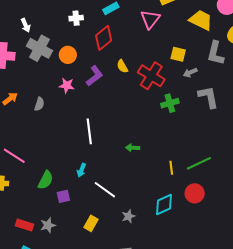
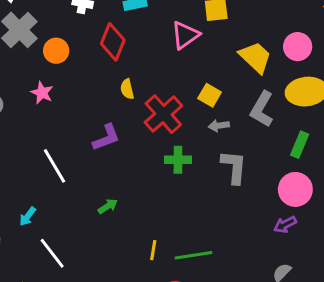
red diamond: (104, 38) -> (113, 42), turned -45
purple L-shape: (95, 76) -> (106, 137), moved
white line: (89, 131) -> (55, 166), turned -40
green arrow: (133, 148) -> (108, 206), turned 128

